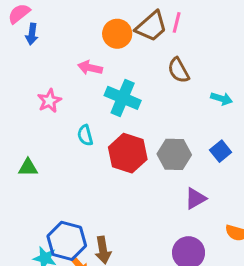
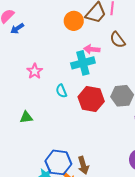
blue arrow: (32, 34) -> (17, 29), turned 56
pink arrow: (90, 68) -> (92, 49), moved
cyan cross: (123, 98) -> (83, 63), turned -30

